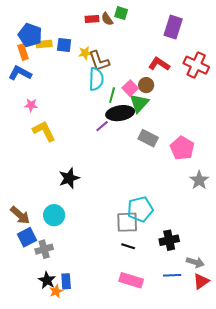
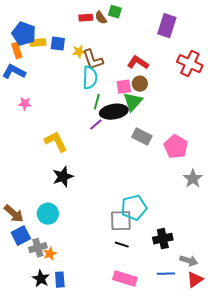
red L-shape: (159, 64) -> (138, 63), moved
pink square: (130, 88) -> (124, 87), turned 35
green line: (112, 95) -> (97, 102), moved
yellow L-shape: (44, 131) -> (56, 142), moved
orange star: (56, 291) -> (50, 254), moved

